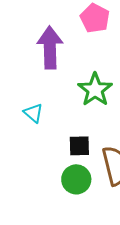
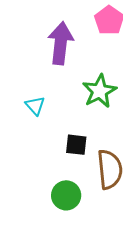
green circle: (76, 179) -> (66, 195), moved

